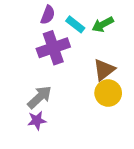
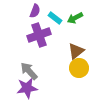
gray arrow: (40, 97) -> (29, 71), turned -90
purple star: (37, 120) -> (27, 88), size x1.5

